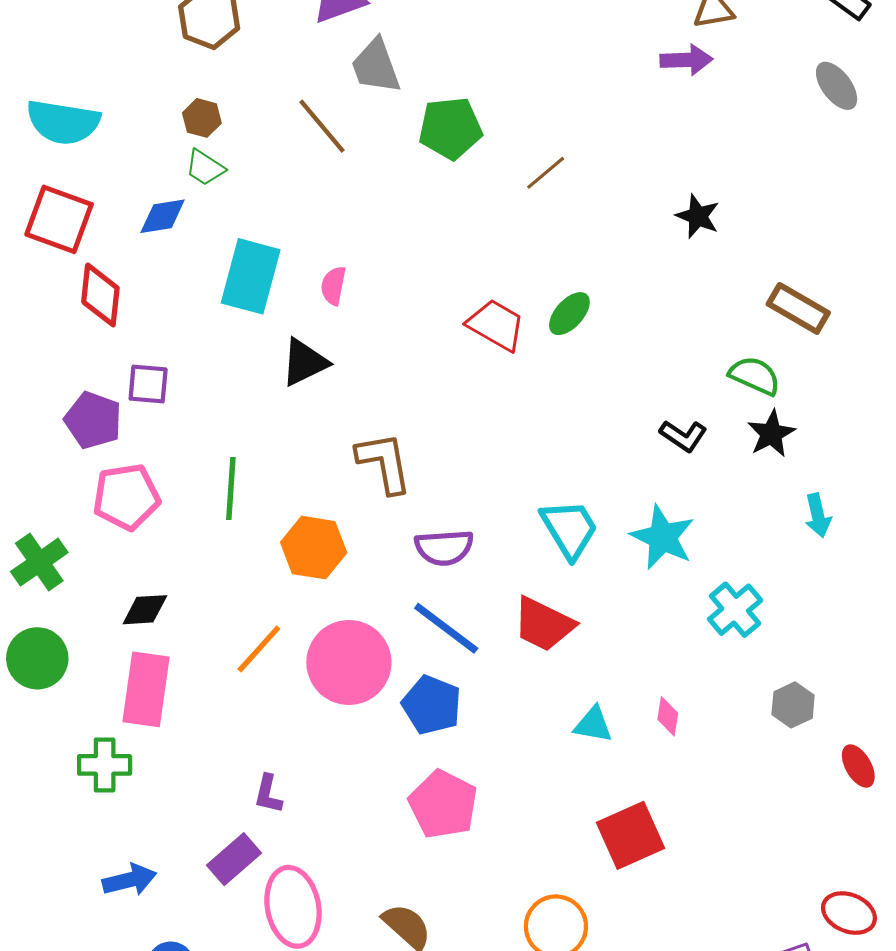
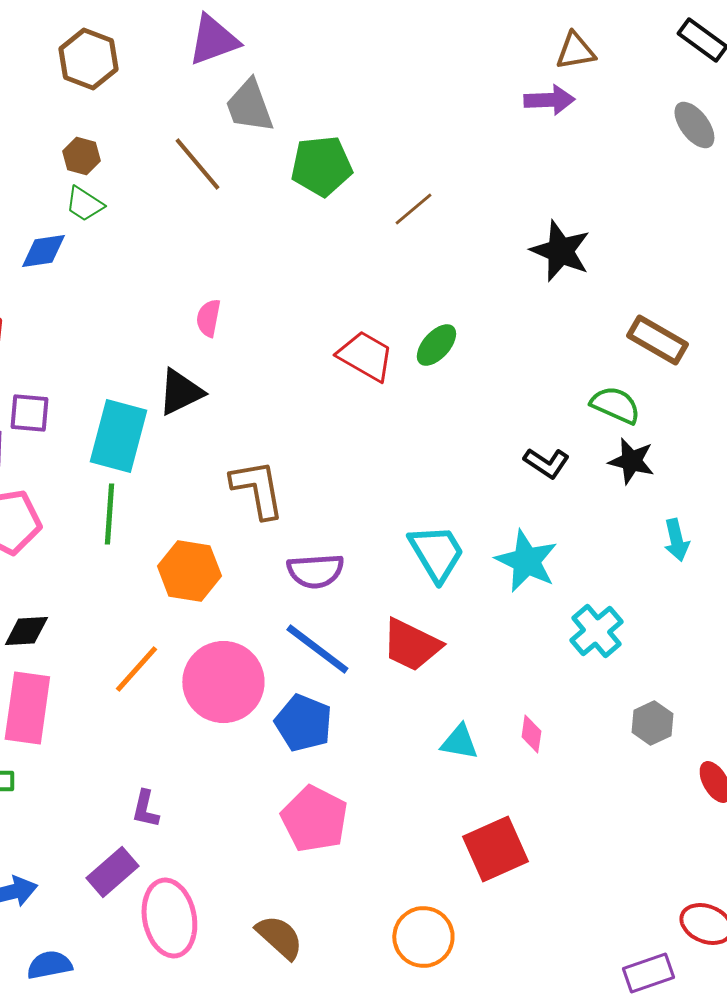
black star: (698, 216) -> (560, 251), size x1.4
cyan rectangle: (251, 276) -> (118, 436), moved
black star: (771, 434) -> (631, 461), turned -30

